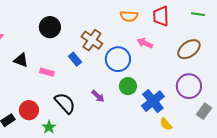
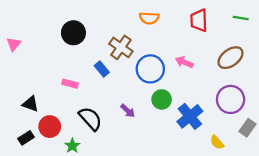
orange semicircle: (129, 16) -> (149, 18), moved
pink arrow: (145, 43) -> (184, 62), moved
black triangle: (21, 60) -> (31, 104), moved
yellow semicircle: (166, 124) -> (217, 142), moved

